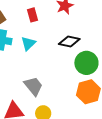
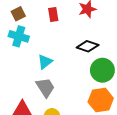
cyan triangle: (28, 43) -> (45, 62), moved

